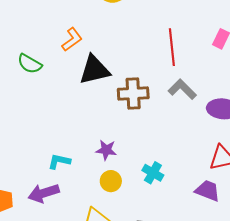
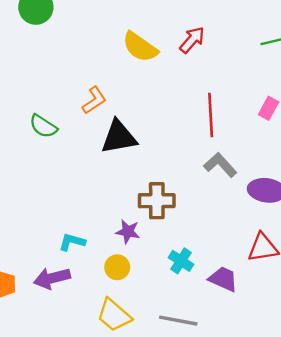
brown cross: (133, 93) -> (157, 201), moved
yellow circle: (111, 181) -> (117, 267), moved
purple trapezoid: (208, 191) -> (223, 279), moved

